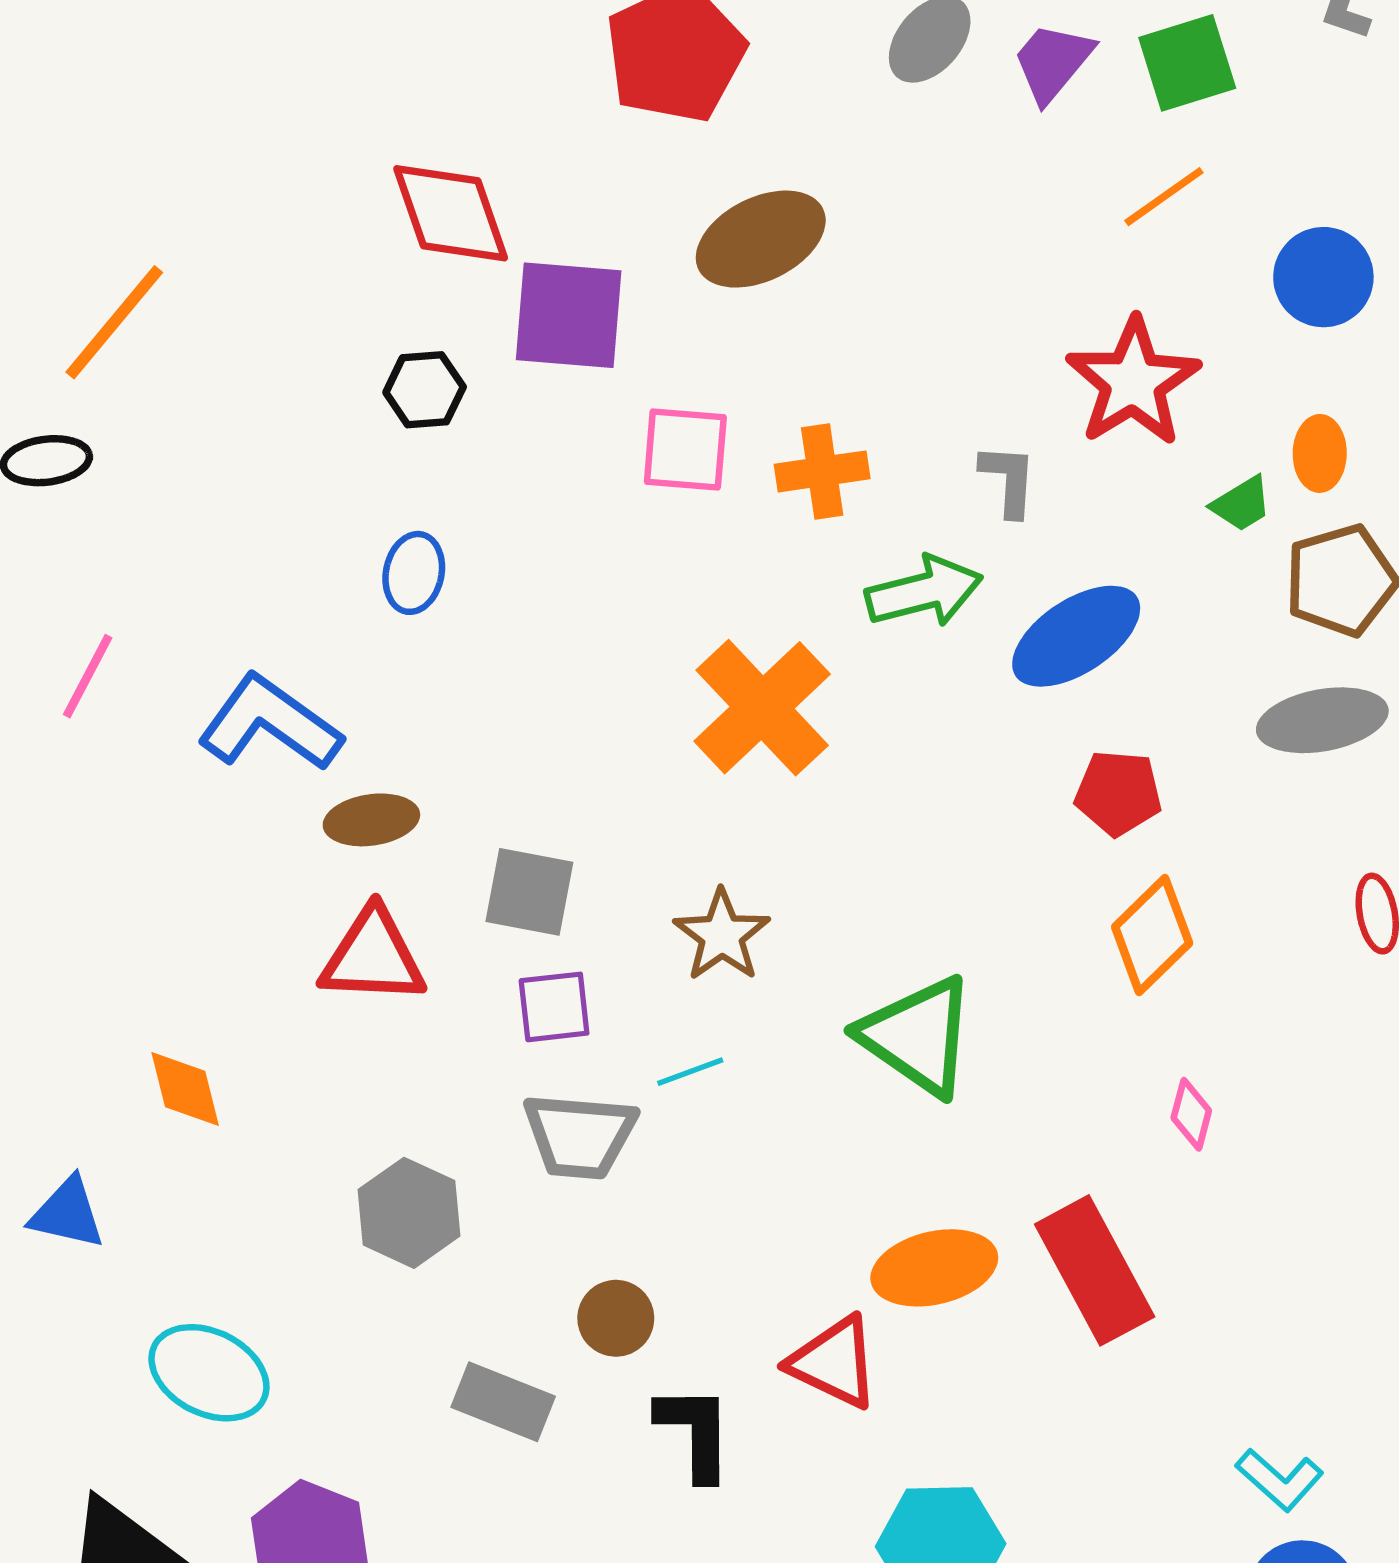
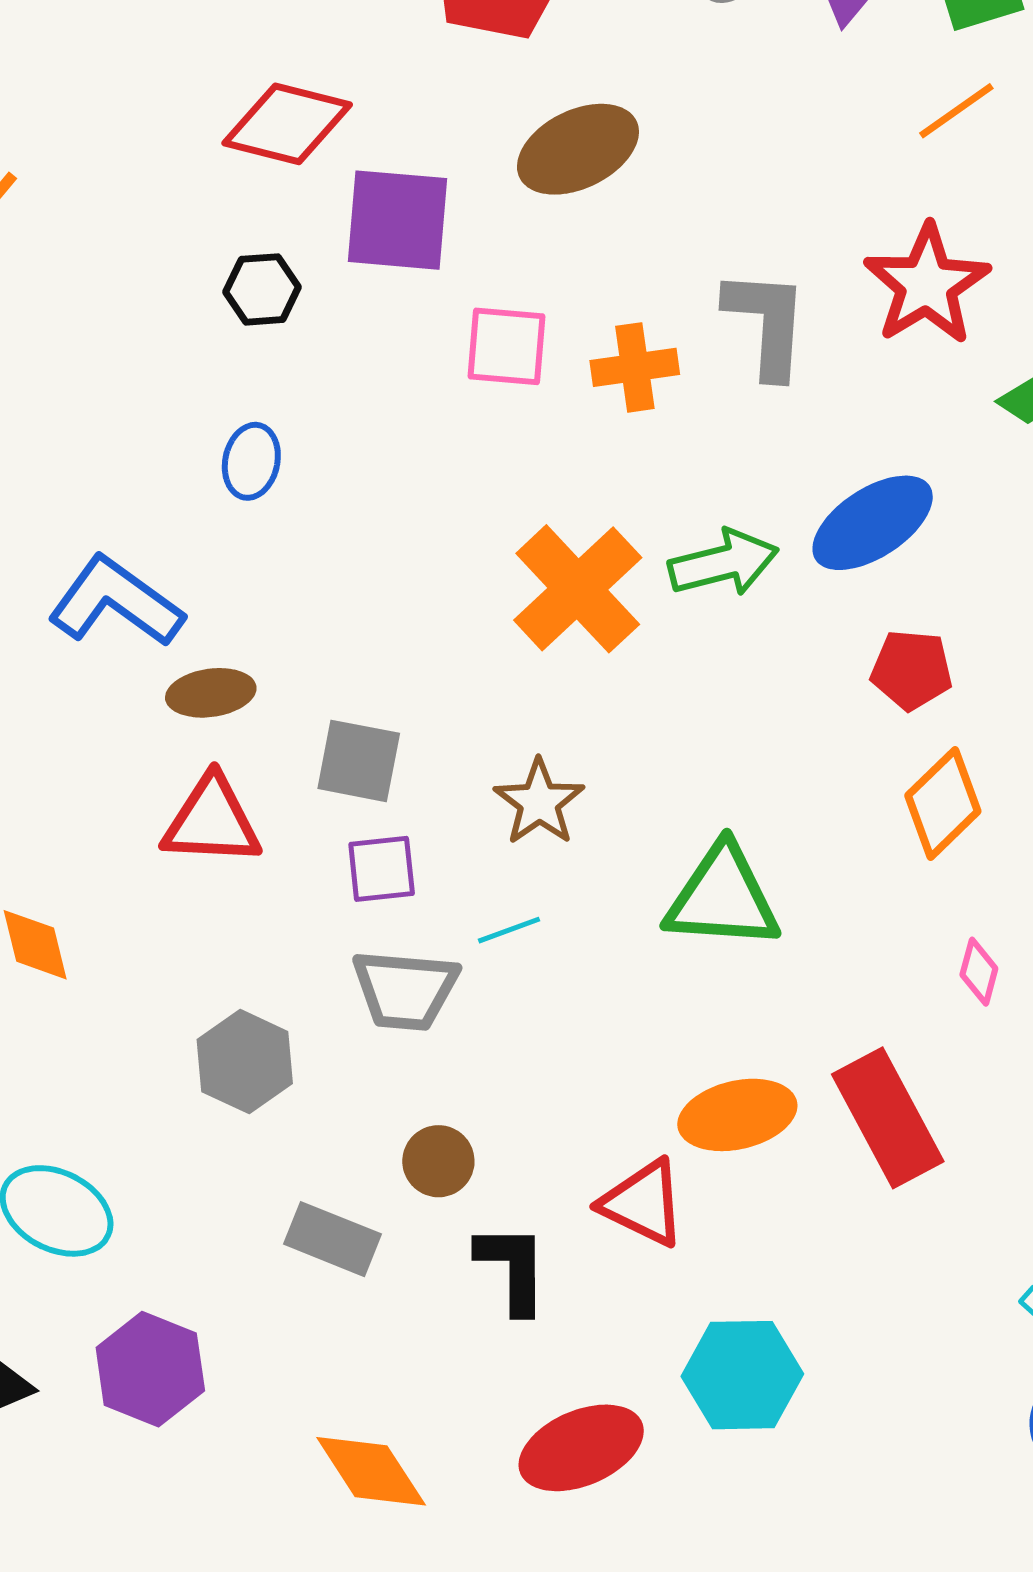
red diamond: (451, 213) -> (287, 124), turned -57
gray L-shape: (1008, 480) -> (767, 323), moved, size x1.6
green arrow: (924, 592) -> (724, 563), moved
green triangle: (918, 1036) -> (723, 897), turned -31

